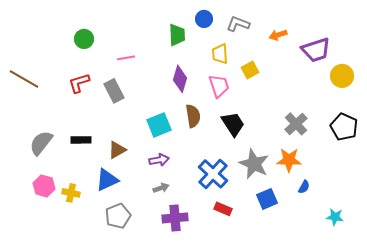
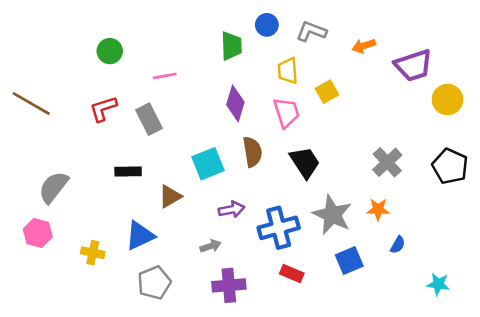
black rectangle: (81, 140) -> (128, 171), moved
brown triangle: (117, 150) -> (170, 196), moved
purple arrow: (159, 160) -> (231, 209), moved
orange star: (289, 160) -> (378, 209), size x0.7
blue cross: (213, 174) -> (279, 228), turned 32
pink hexagon: (44, 186) -> (38, 233), moved

